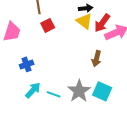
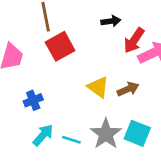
yellow triangle: (84, 21) -> (98, 87), moved
red square: (48, 25) -> (60, 46), size x1.5
brown arrow: (96, 59) -> (128, 89), turned -126

